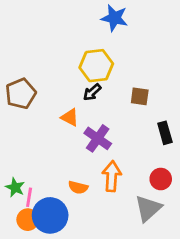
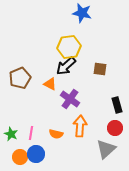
black arrow: (92, 92) -> (66, 66), size x1.5
brown pentagon: (21, 94) -> (20, 78), moved
black rectangle: (165, 133) -> (117, 105), moved
pink line: (29, 197) -> (31, 133), moved
blue circle: (50, 215) -> (36, 154), size x0.7

